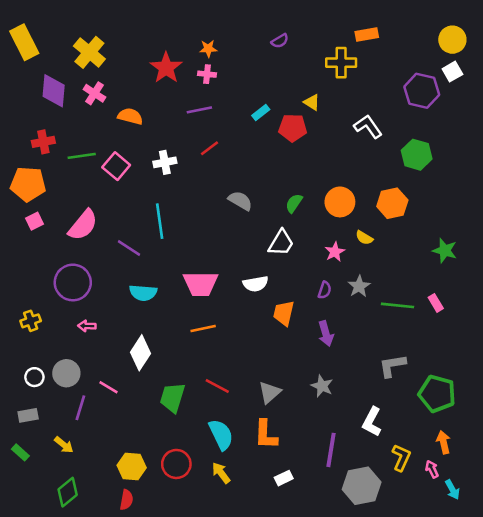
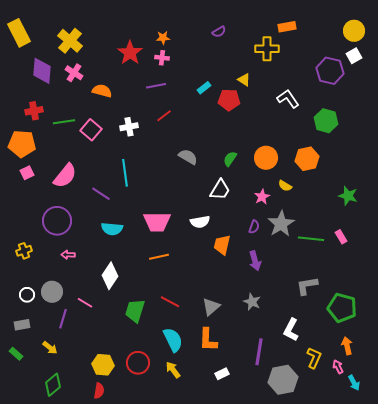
gray star: (359, 286) -> (281, 224), size x1.5

